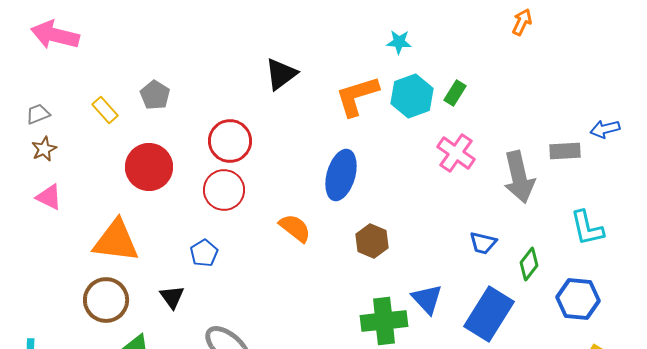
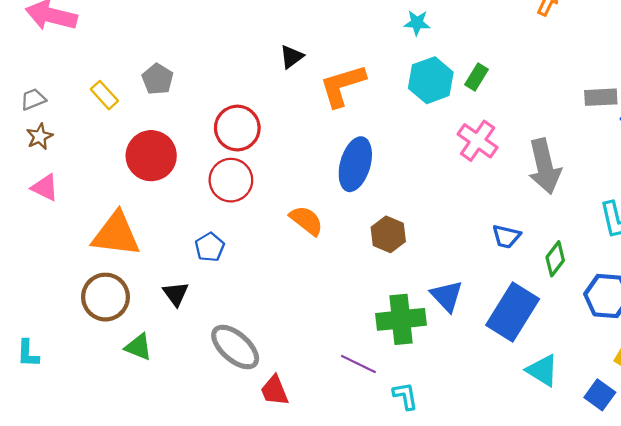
black triangle: (281, 74) -> (292, 57), size x0.7
orange L-shape: (357, 96) -> (343, 85), moved
gray rectangle: (565, 151) -> (601, 97), moved

